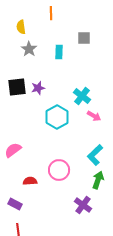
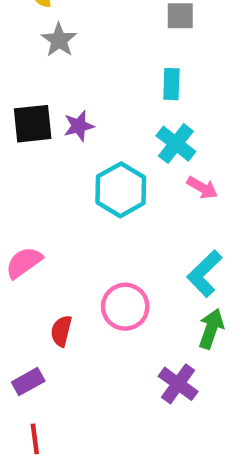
cyan rectangle: (59, 52) -> (171, 84), moved
red semicircle: (30, 181) -> (61, 331), turned -72
purple rectangle: (15, 204) -> (28, 382), turned -56

